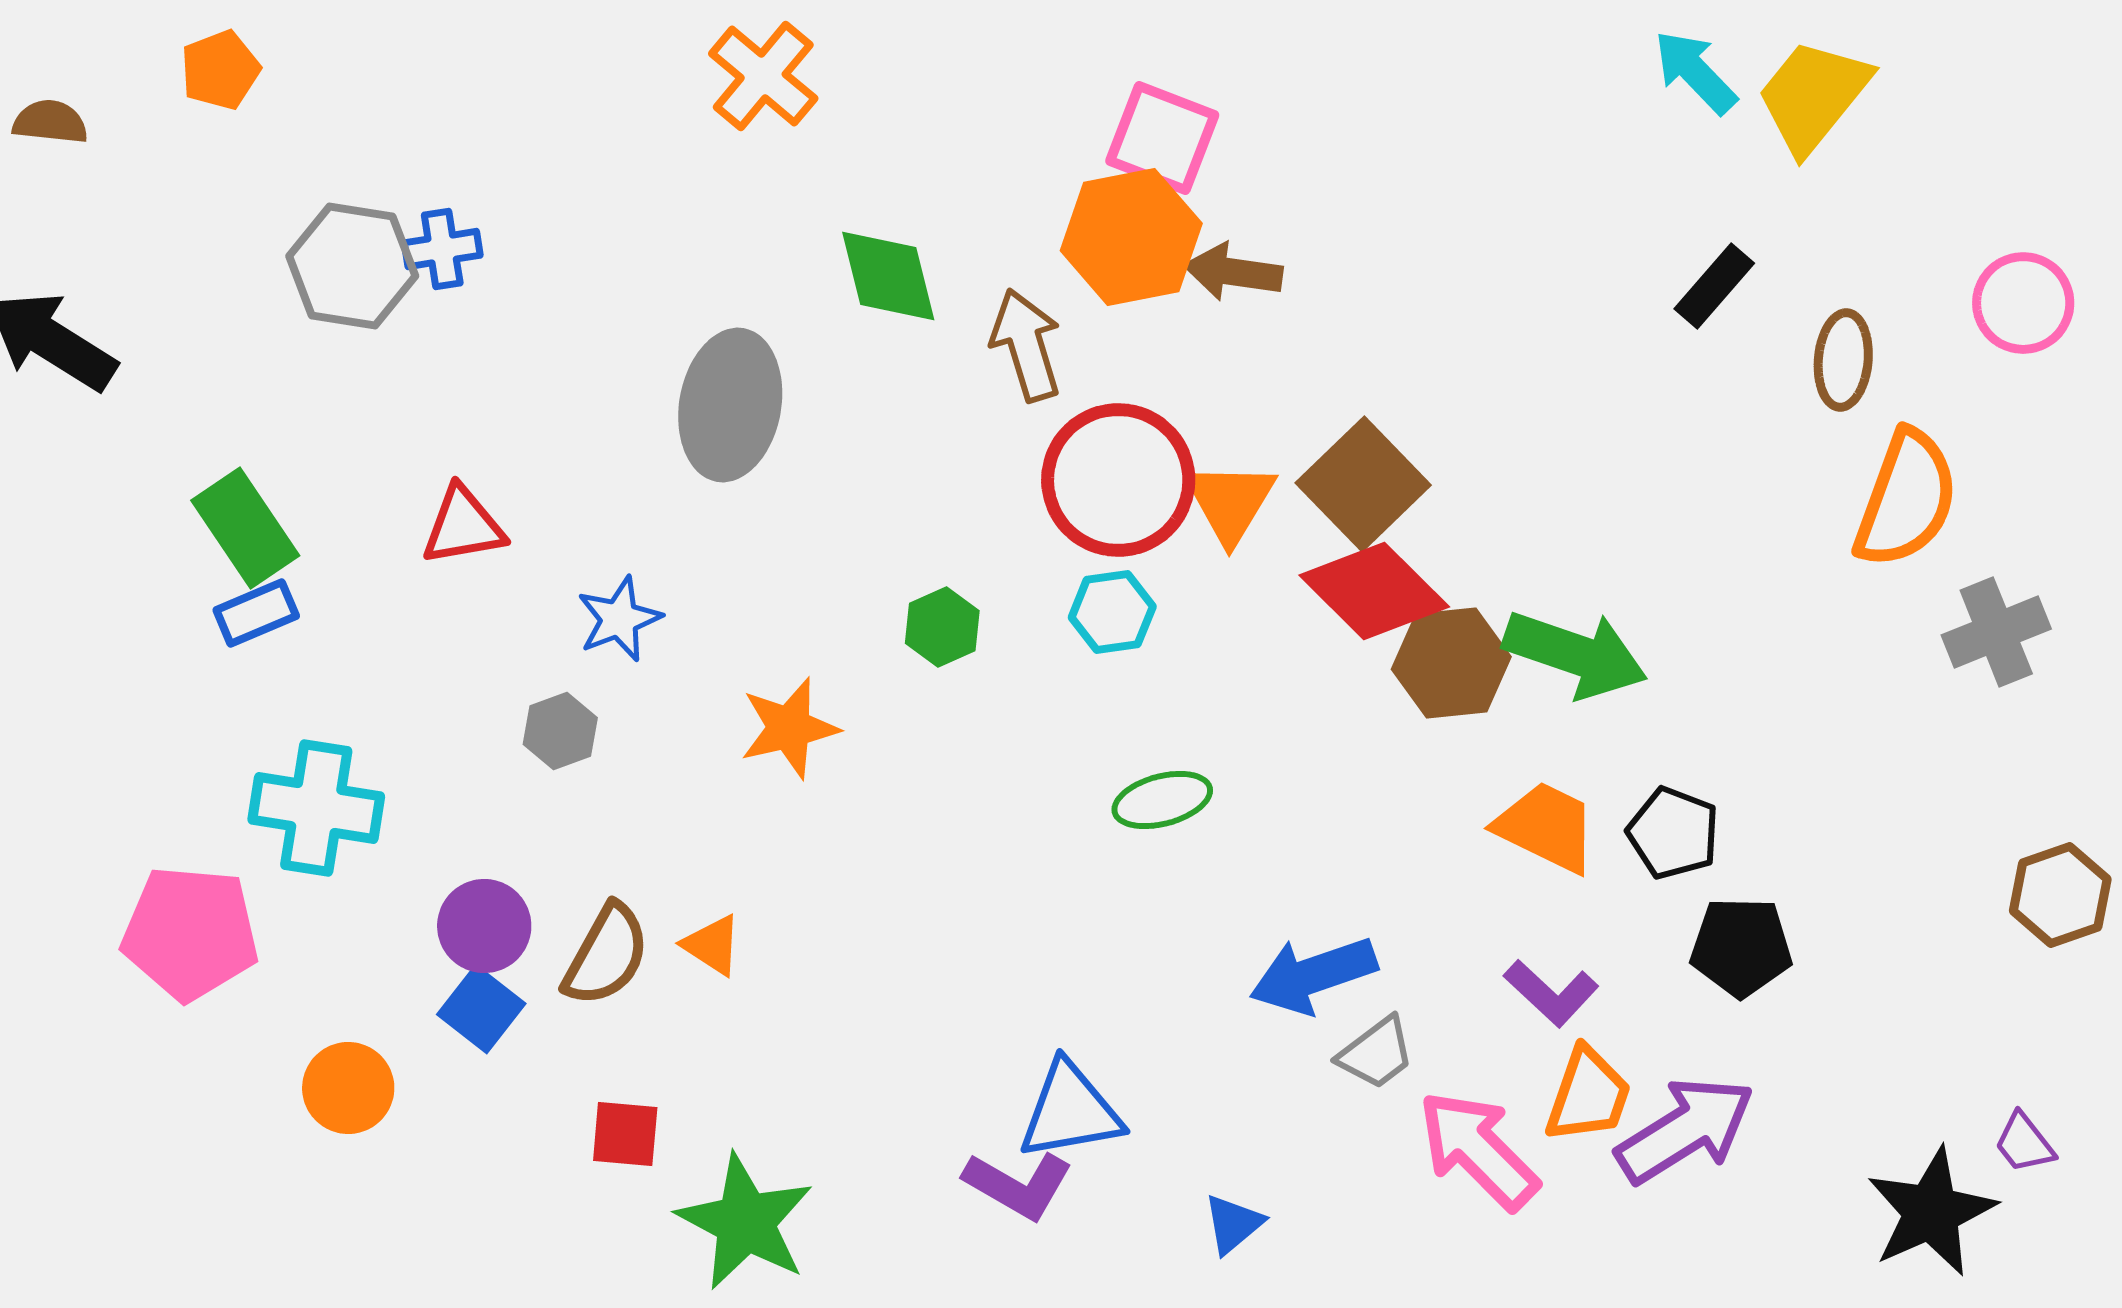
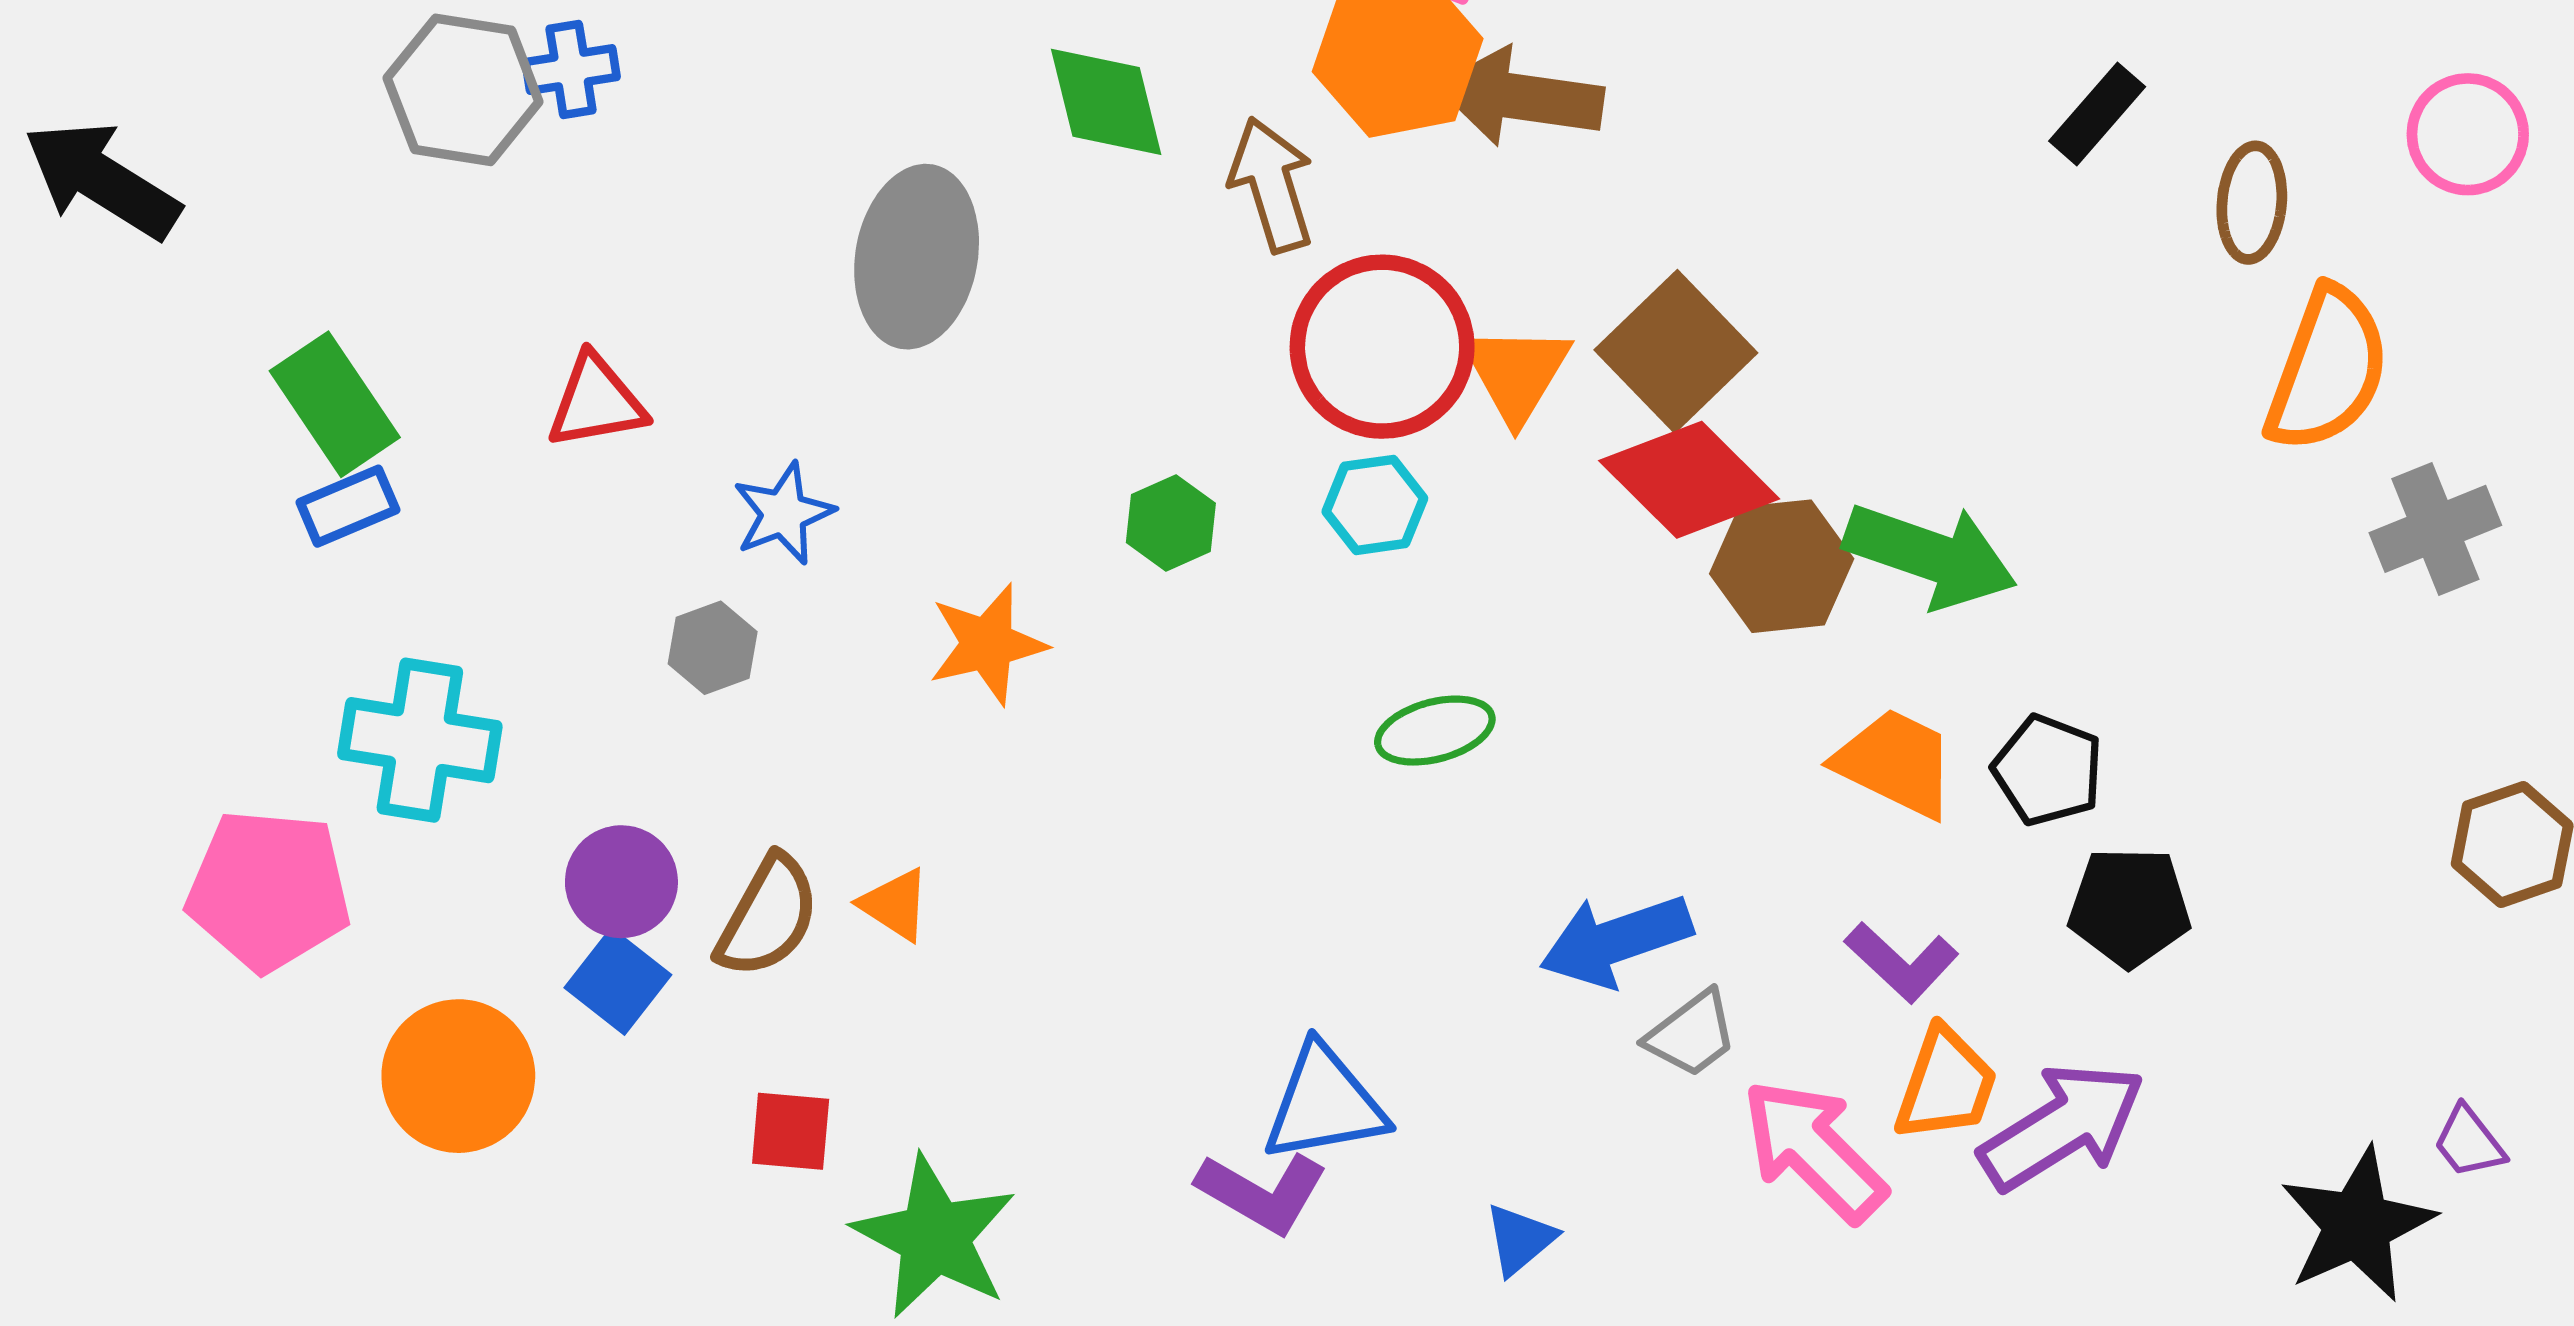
brown arrow: (1233, 272) -> (1520, 97), size x1.4
orange circle: (348, 1088) -> (458, 1076), size x1.4

